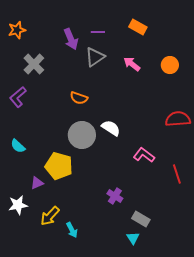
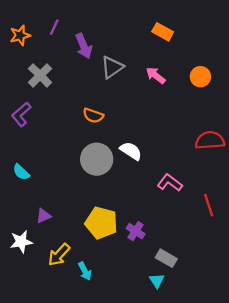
purple line: (98, 32) -> (54, 27), moved, turned -64
yellow pentagon: (59, 166) -> (101, 223), moved

